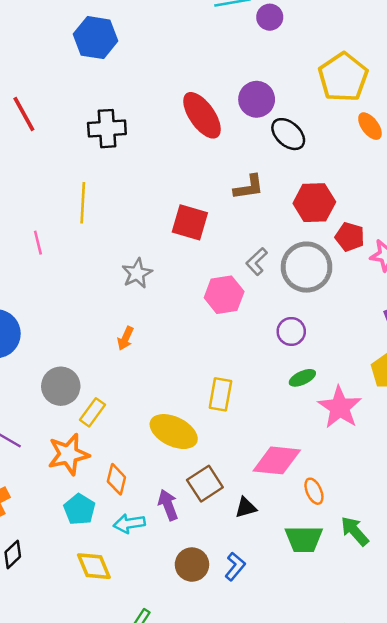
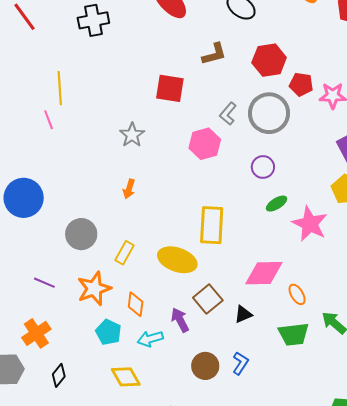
yellow line: (83, 203) -> (60, 88), moved
yellow rectangle: (220, 394) -> (212, 225), size x1.4
yellow rectangle: (92, 412) -> (125, 253), moved

